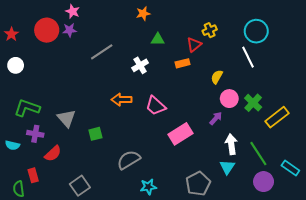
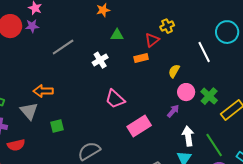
cyan circle: (256, 31) -> (227, 32), moved
orange arrow: (121, 100) -> (43, 91), moved
red semicircle: (53, 154) -> (16, 145), turned 30

